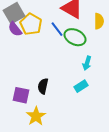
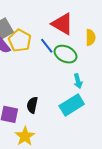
cyan arrow: (87, 63) -> (78, 81), turned -32
cyan rectangle: (81, 86) -> (72, 105), size x1.6

